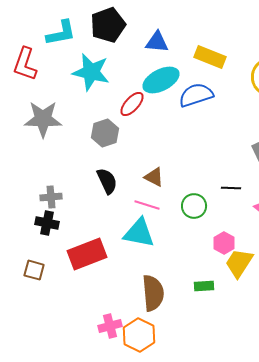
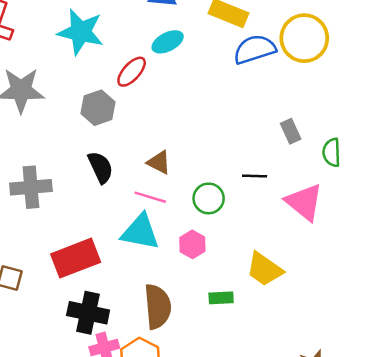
cyan ellipse: (161, 80) -> (168, 42), size x0.7
blue semicircle: (196, 95) -> (255, 49), moved
gray cross: (51, 197) -> (31, 187), size x1.5
black cross: (47, 223) -> (88, 313), moved, size x1.4
pink hexagon: (224, 243) -> (192, 244), moved
yellow trapezoid: (239, 263) -> (265, 269), turned -88

